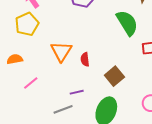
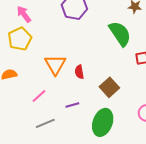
pink line: (31, 83) -> (39, 96), moved
gray line: (63, 109) -> (45, 123), moved

